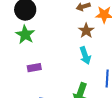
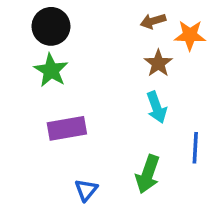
purple rectangle: (34, 68) -> (67, 128), size x1.5

